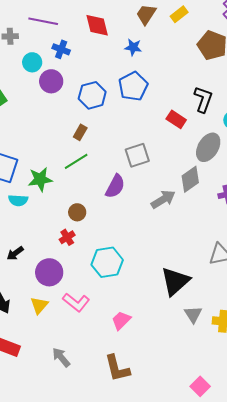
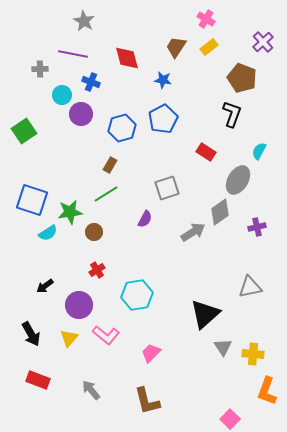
black L-shape: (203, 99) -> (232, 114), moved
purple semicircle: (115, 186) -> (145, 219), size x0.7
cyan semicircle: (18, 200) -> (48, 233), turned -36
brown circle: (77, 212) -> (94, 232), moved

